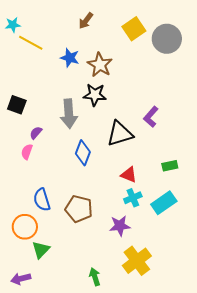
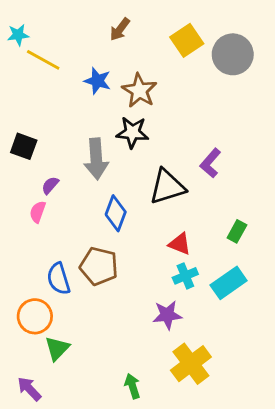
green rectangle: (170, 166) -> (237, 231), turned -49
brown pentagon: (79, 209) -> (99, 266), moved
purple arrow: (21, 279) -> (29, 389), turned 60

